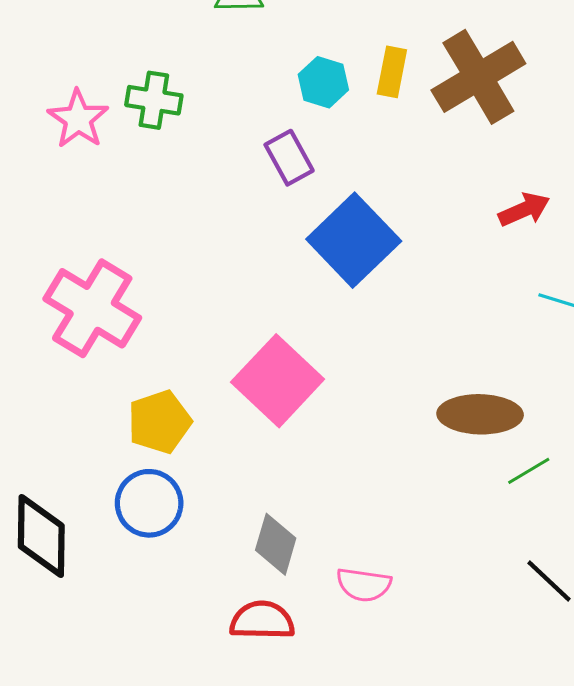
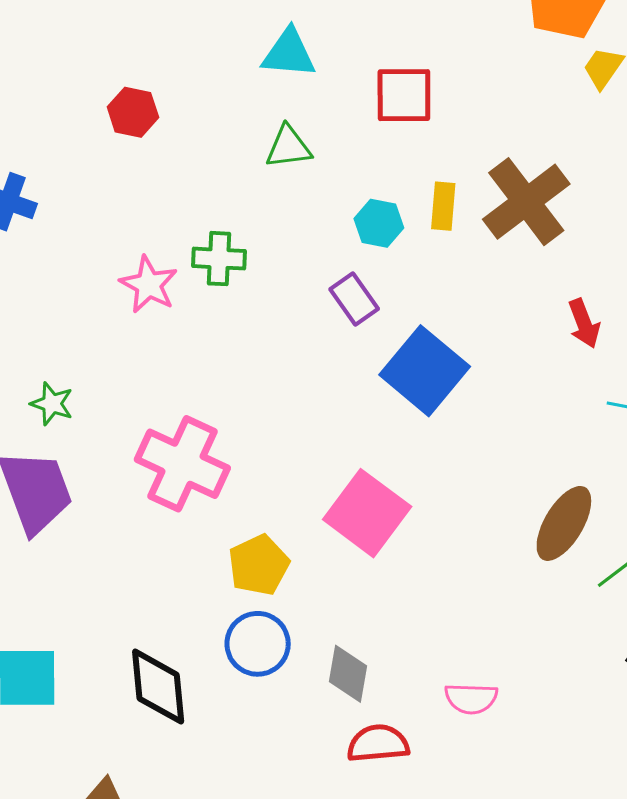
red arrow: (524, 210) -> (584, 323), turned 99
brown ellipse: (480, 414) -> (564, 523), turned -54
gray diamond: (276, 544) -> (348, 674), moved

